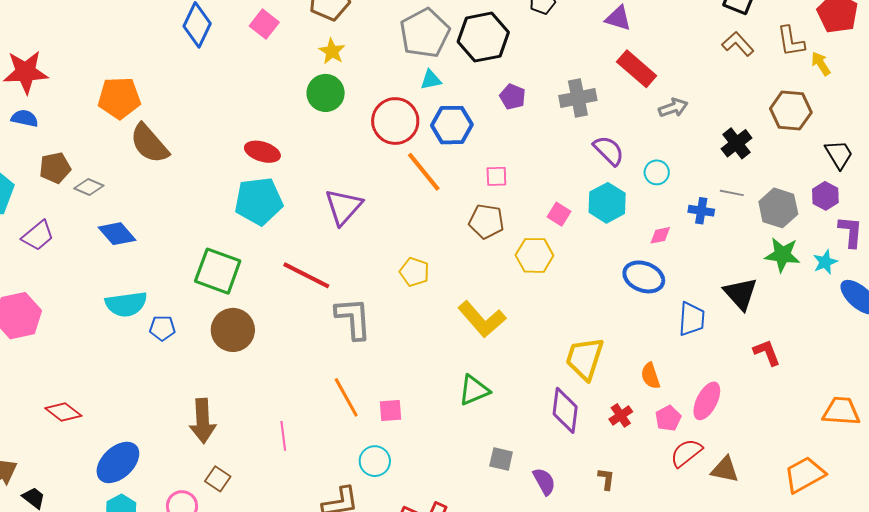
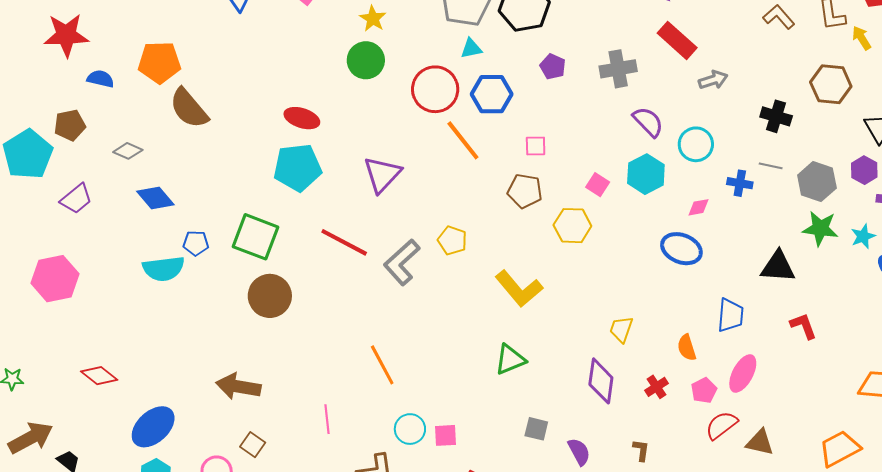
blue semicircle: (25, 118) -> (100, 79), moved
black cross: (736, 143) -> (776, 116), turned -36
brown pentagon: (55, 168) -> (70, 125), moved
cyan circle: (657, 172) -> (696, 144), size x1.4
black triangle: (741, 294) -> (778, 267), turned -45
gray L-shape: (353, 318) -> (402, 262), moved, turned -129
blue trapezoid: (692, 319) -> (730, 315), moved
blue pentagon: (162, 328) -> (196, 243), moved
yellow trapezoid: (585, 358) -> (621, 329), size x0.6
pink square: (390, 411) -> (446, 435), moved
brown arrow: (203, 421) -> (238, 386), turned 102
pink line: (283, 436) -> (327, 419), moved

